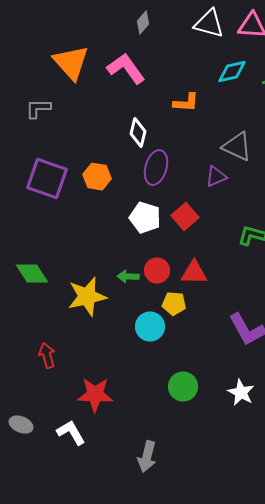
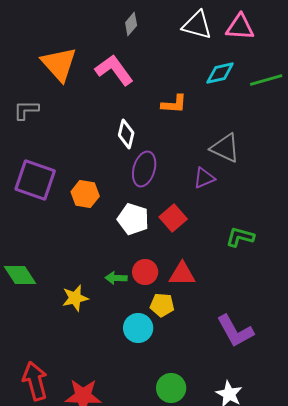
orange hexagon: (97, 177) -> (85, 194), moved
yellow star: (87, 297) -> (75, 298), size x0.7
red arrow: (47, 356) -> (35, 381), moved, size x1.5

